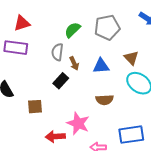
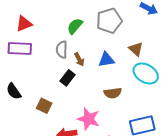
brown square: (35, 107) -> (44, 106), turned 35

